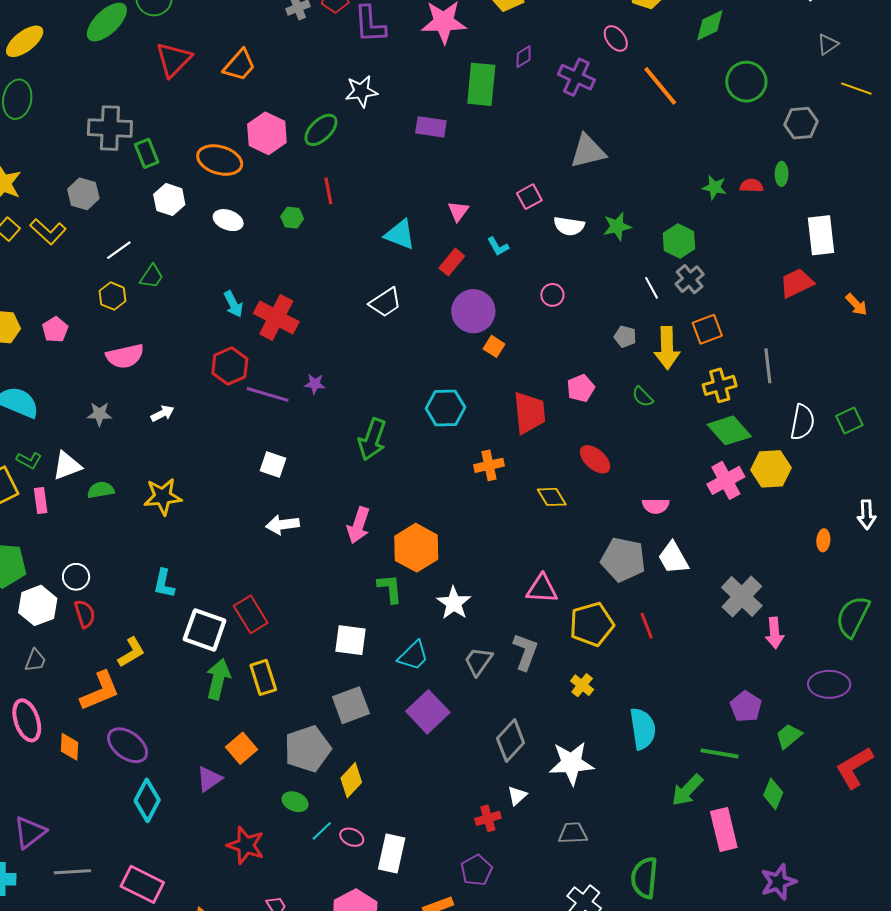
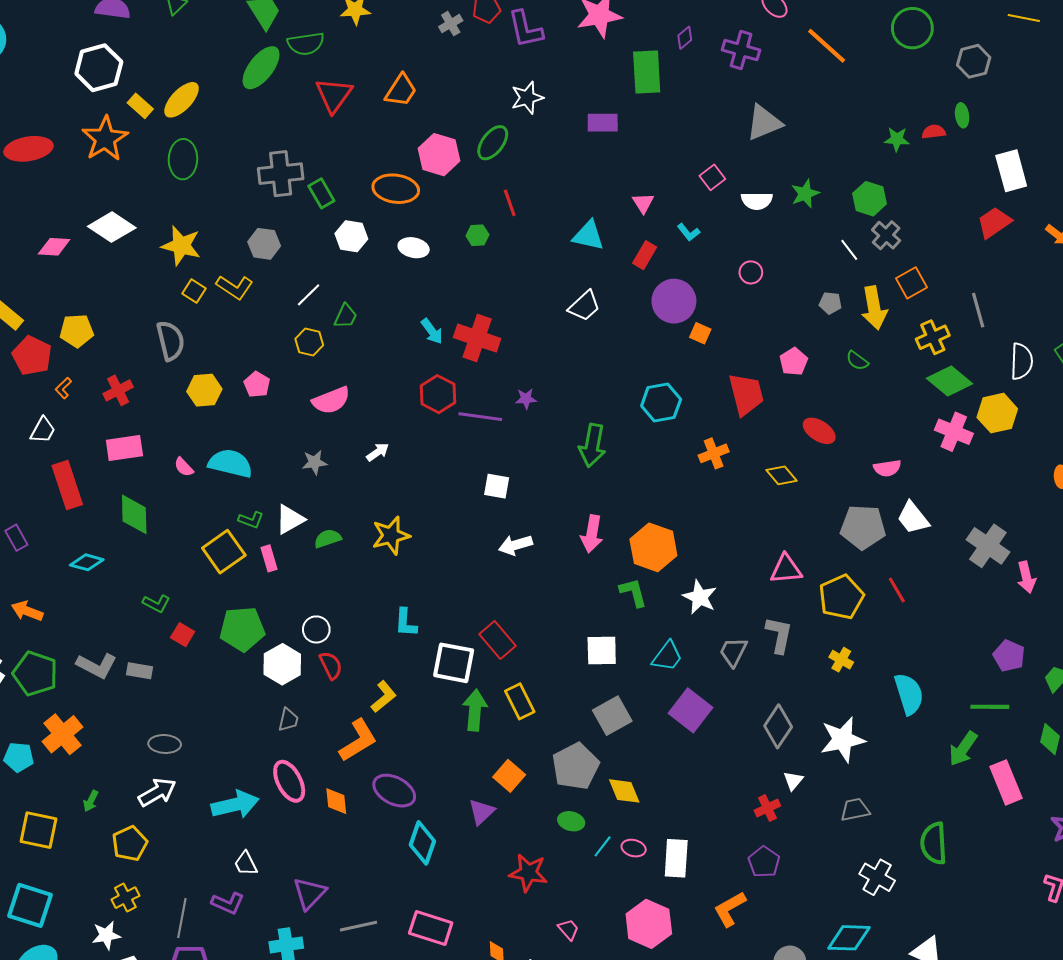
pink cross: (726, 480) -> (954, 432), turned -30
yellow diamond: (351, 780) -> (624, 791), turned -56

